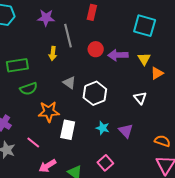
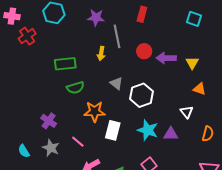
cyan square: (145, 26) -> (194, 19), moved, size x0.7
orange triangle: (157, 73) -> (199, 89), moved, turned 48
white triangle: (140, 98) -> (187, 112), moved
cyan star: (103, 128) -> (148, 130), size x1.5
purple triangle: (126, 131) -> (171, 134), turned -49
orange semicircle: (162, 141) -> (208, 134), moved, turned 84

